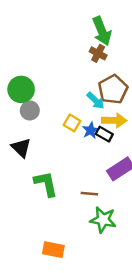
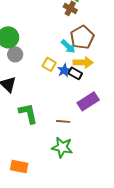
green star: (103, 220) -> (62, 147), moved
orange rectangle: (53, 250) -> (19, 166), moved

